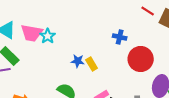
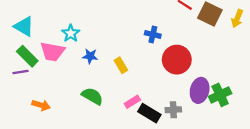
pink trapezoid: (32, 33) -> (52, 52), moved
blue star: (78, 61) -> (90, 56), moved

